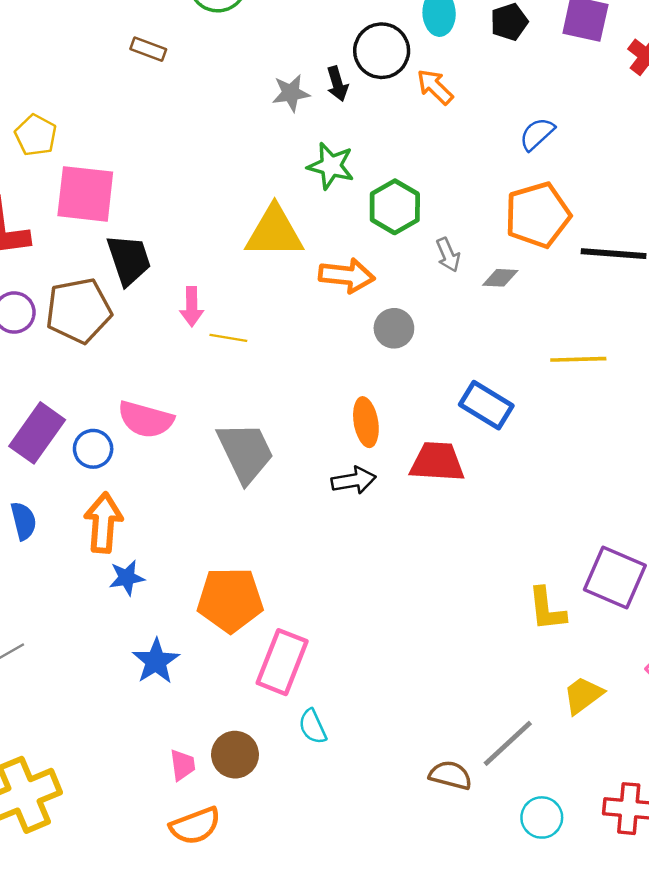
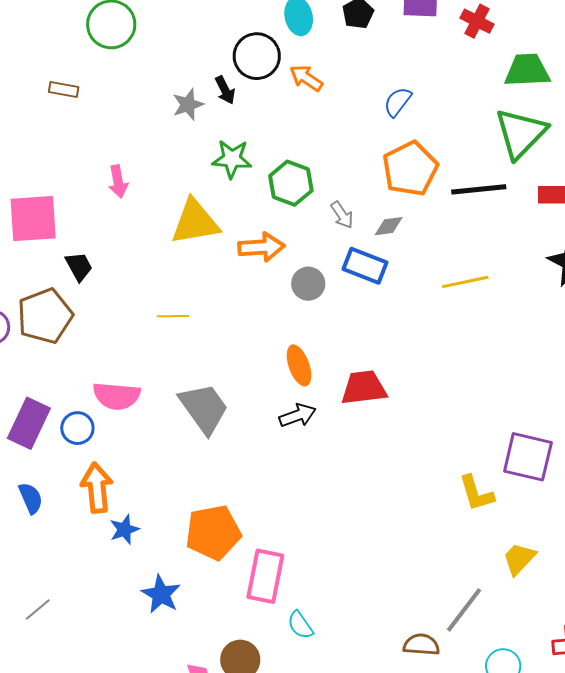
black trapezoid: (129, 260) -> (79, 266), size x0.7
pink arrow: (192, 307) -> (118, 182), moved
blue rectangle: (486, 405) -> (365, 266), moved

